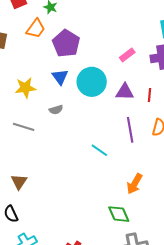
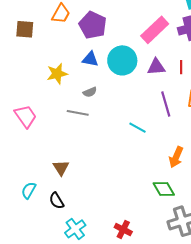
pink rectangle: (127, 55) -> (155, 30), size x1.8
blue triangle: (60, 77) -> (90, 59), turned -36
gray line: (24, 127) -> (78, 113), moved

